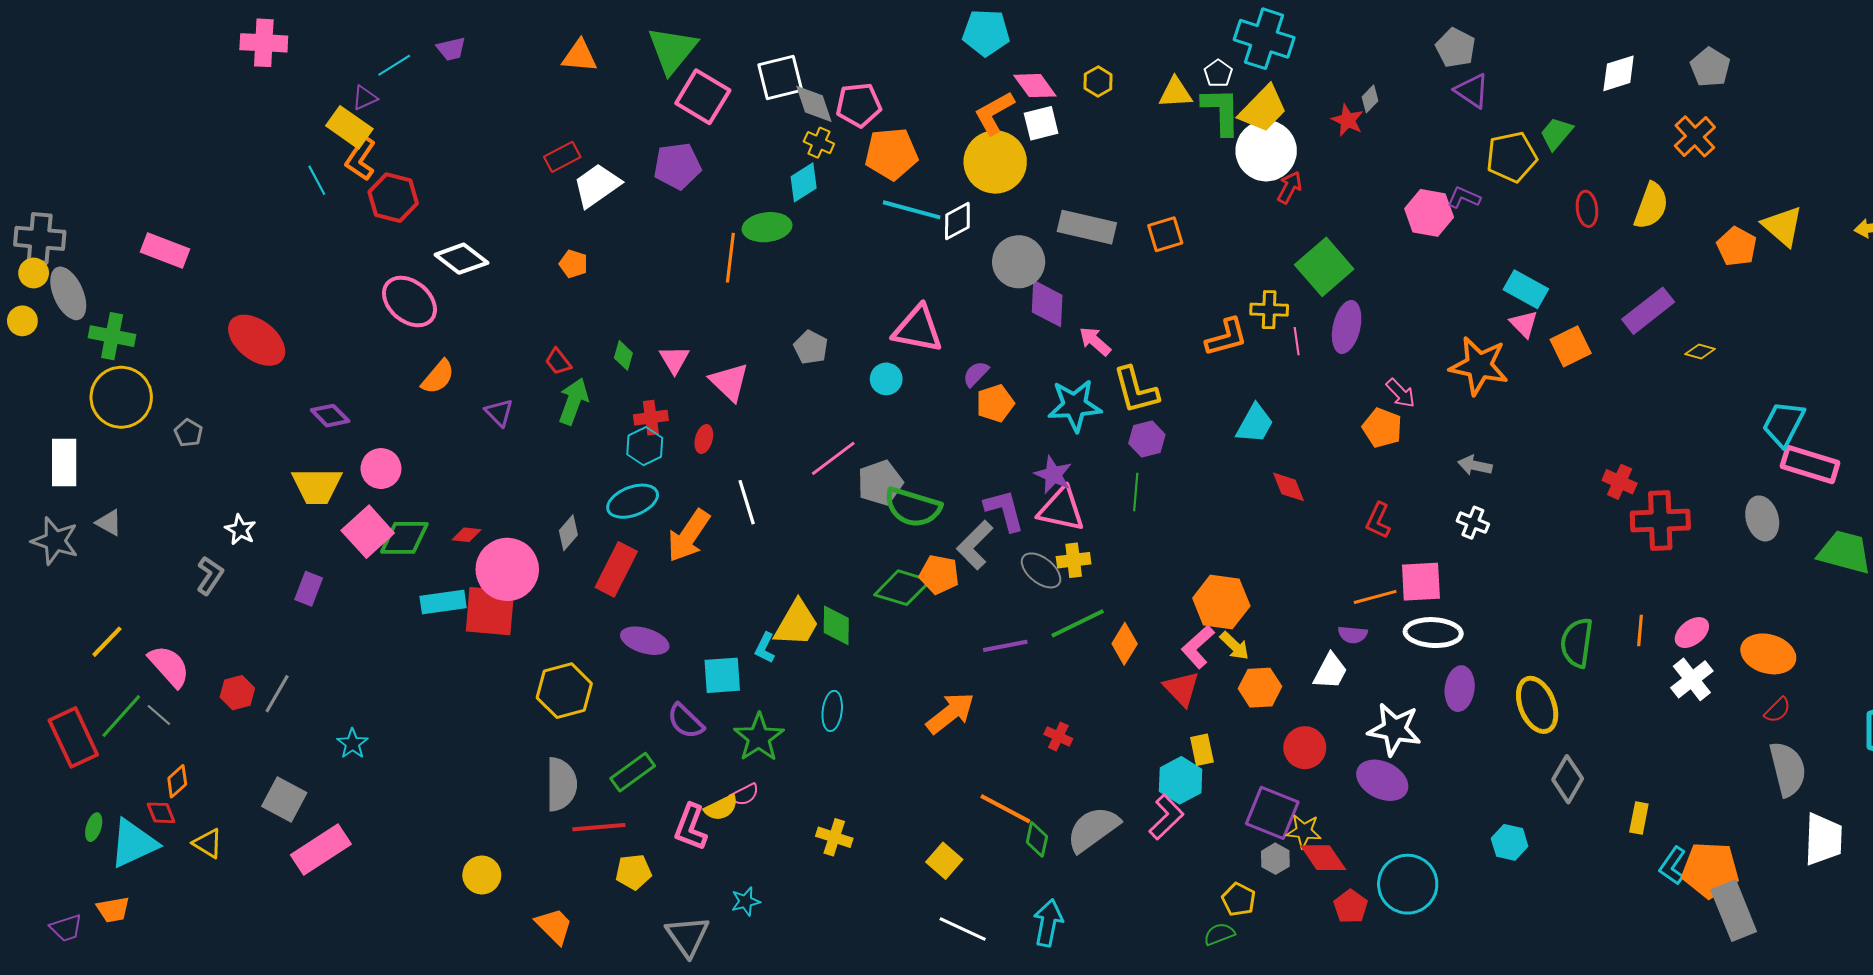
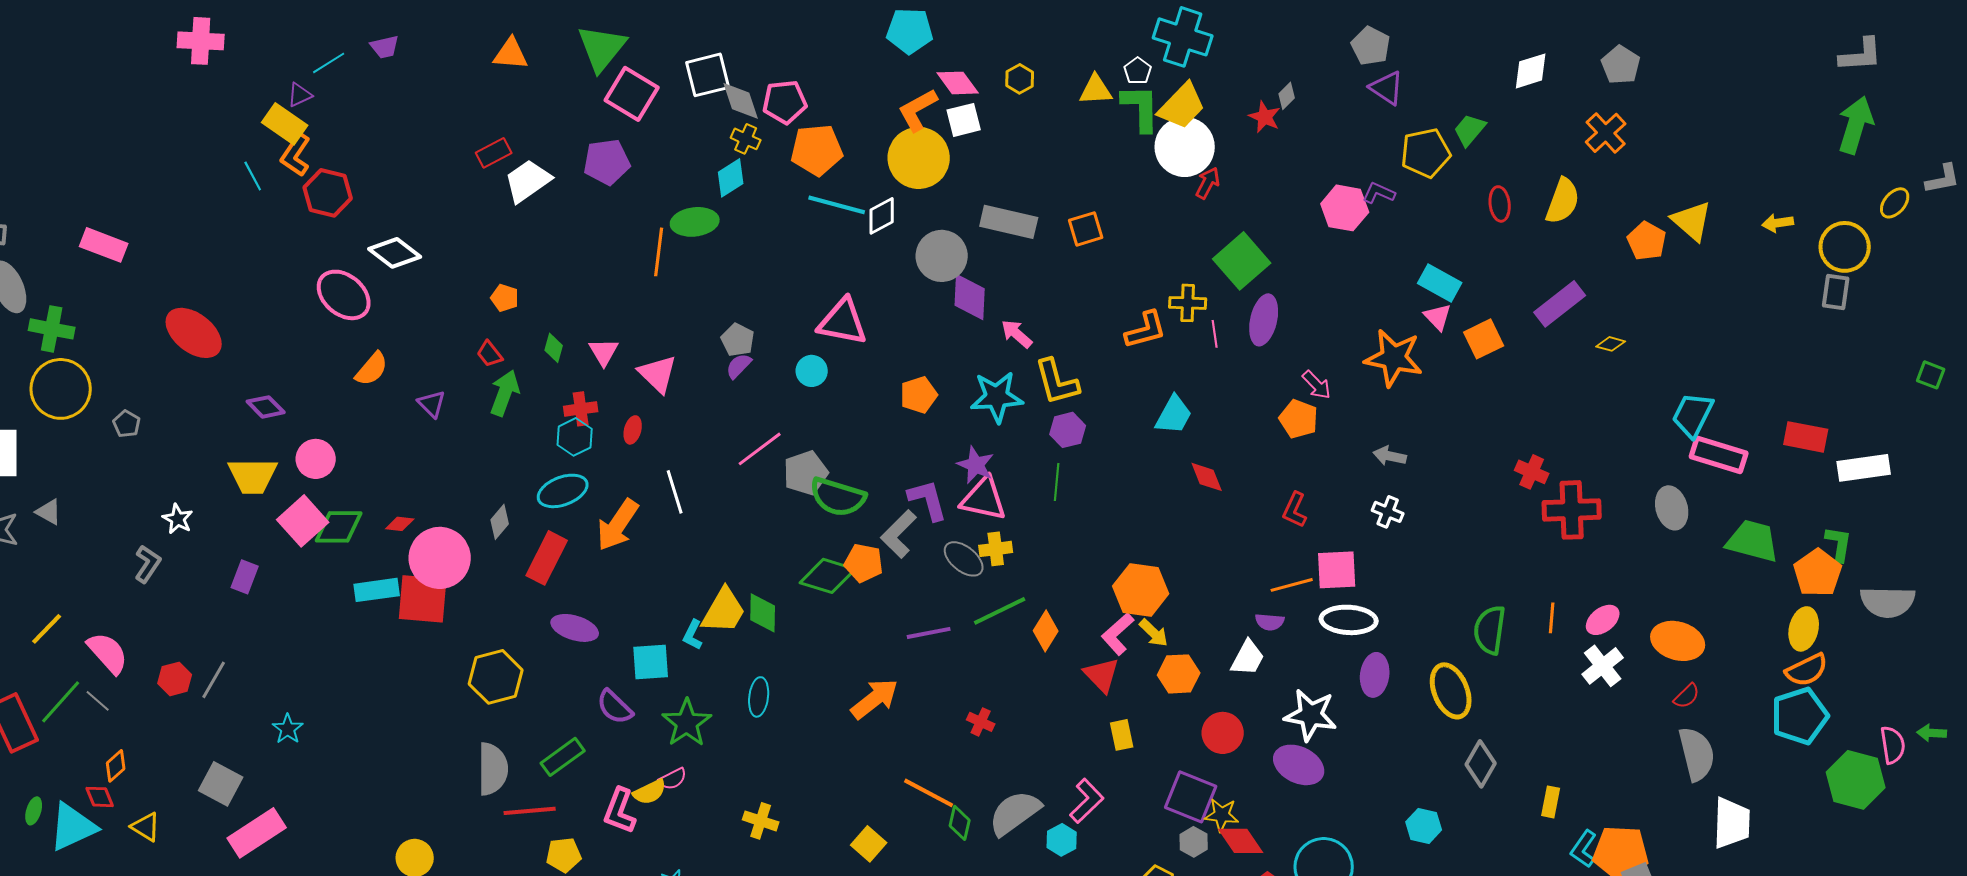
orange pentagon: (573, 264) -> (505, 298), moved
purple semicircle: (976, 374) -> (739, 366), moved
cyan hexagon: (1181, 780) -> (1062, 840), moved, size x0.7

